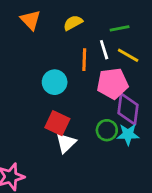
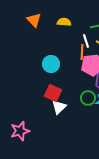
yellow semicircle: (73, 23) -> (64, 22), turned 32
orange line: (84, 60) -> (82, 52), moved

